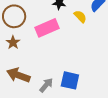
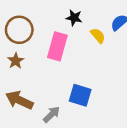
pink rectangle: (47, 28) -> (57, 46), turned -55
blue square: (70, 80) -> (80, 95), moved

